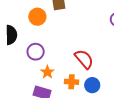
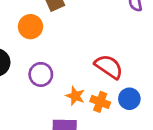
orange star: (47, 72) -> (75, 96), moved
orange cross: (71, 82) -> (100, 102), turned 32

